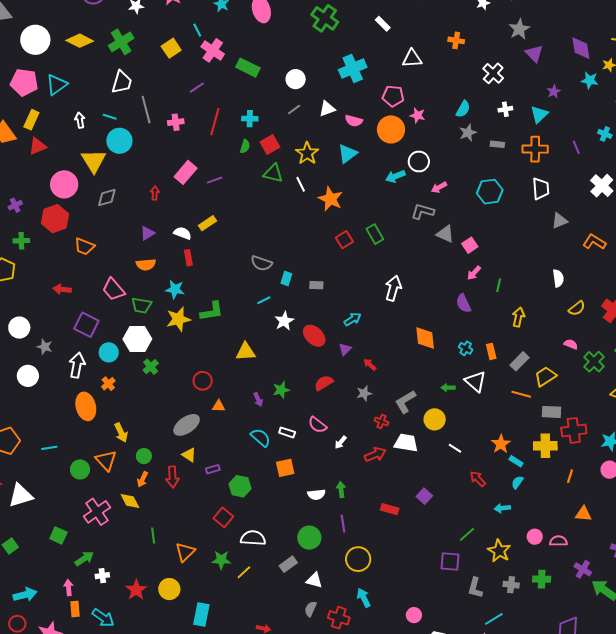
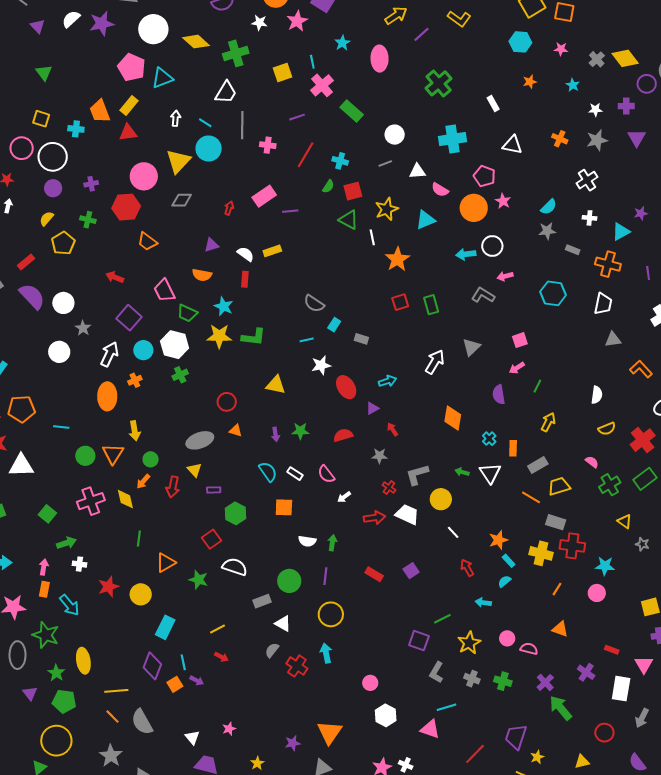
gray star: (519, 29) -> (597, 140), moved
purple triangle: (534, 54) -> (637, 138), moved
gray triangle: (445, 234) -> (471, 347), moved, turned 36
yellow line: (244, 572) -> (217, 629), moved

